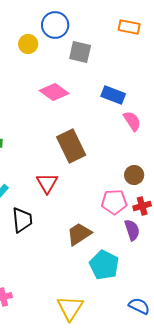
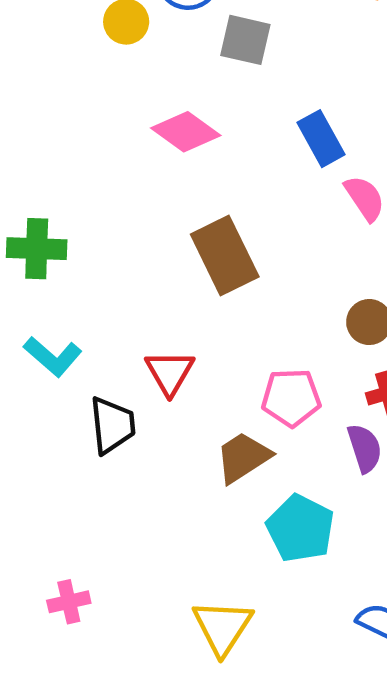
blue rectangle: (113, 95) -> (321, 139), turned 40
red triangle: (47, 183) -> (170, 372), moved
pink pentagon: (114, 202) -> (291, 398), moved

